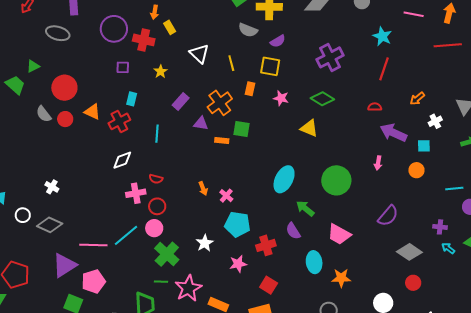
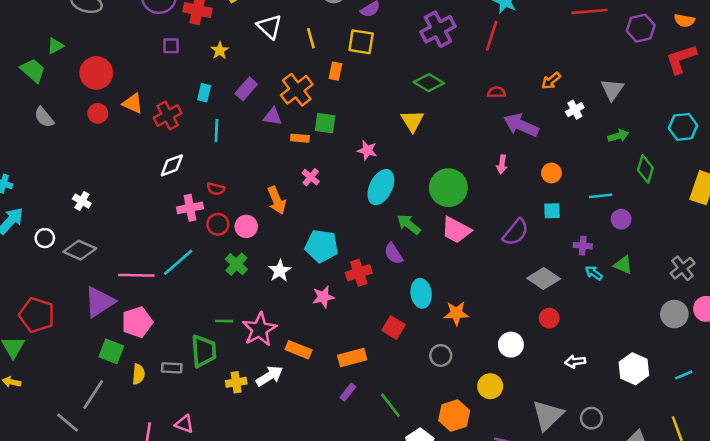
red line: (384, 69) -> (492, 36), moved
pink star: (281, 98) -> (367, 150), moved
cyan rectangle: (132, 99) -> (204, 93), moved
gray semicircle: (44, 114) -> (44, 117), moved
yellow triangle: (309, 128) -> (412, 121), turned 36
cyan square: (424, 146) -> (552, 211), moved
orange arrow: (203, 188) -> (277, 200), size x1.5
pink cross: (226, 196) -> (311, 177), moved
pink circle: (154, 228) -> (246, 226), moved
pink trapezoid: (339, 234) -> (456, 230), moved
green cross: (167, 254) -> (236, 264), moved, size x0.7
red square: (269, 285) -> (394, 328), moved

